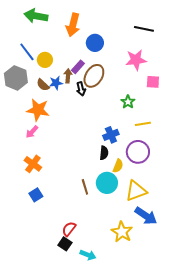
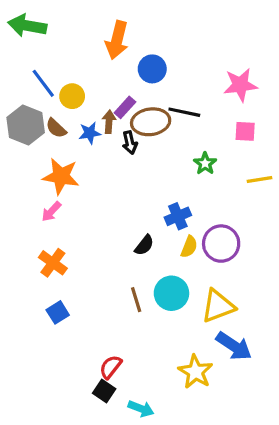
green arrow: (36, 16) -> (27, 26), moved
black line: (144, 29) -> (184, 112), moved
pink star: (136, 60) -> (240, 85), moved
brown ellipse: (94, 76) -> (151, 122), turned 50
brown semicircle: (43, 85) -> (56, 128), moved
yellow line: (143, 124) -> (260, 179), moved
black semicircle: (104, 153) -> (144, 245), moved, turned 32
yellow semicircle: (118, 166) -> (189, 247), moved

